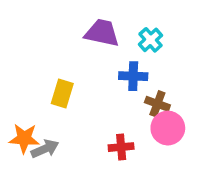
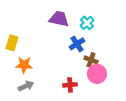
blue cross: (133, 76) -> (77, 44), turned -35
yellow rectangle: (62, 93) -> (12, 43), moved
orange star: (24, 138) -> (24, 65), moved

